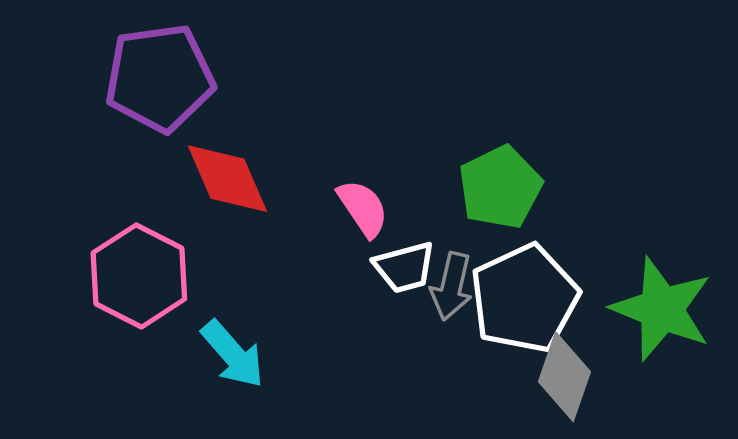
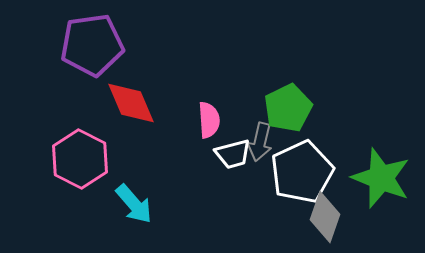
pink semicircle: (363, 208) -> (209, 120), turned 30
gray arrow: (452, 286) -> (260, 142), moved

